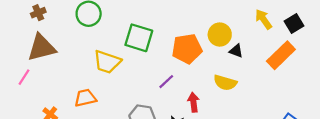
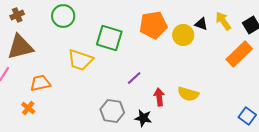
orange pentagon: (187, 49) -> (153, 25), moved
black triangle: (236, 51) -> (201, 24), moved
yellow semicircle: (225, 83) -> (188, 94), moved
orange trapezoid: (85, 98) -> (40, 83), moved

